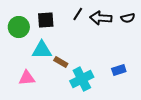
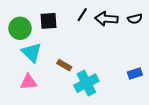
cyan triangle: (42, 50) -> (32, 52), moved, turned 45
blue rectangle: (119, 70) -> (135, 74), moved

